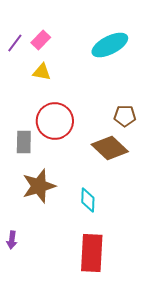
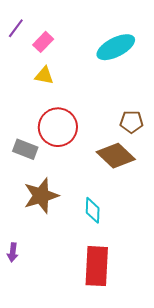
purple line: (15, 43) -> (16, 28), moved
gray rectangle: (24, 142) -> (25, 149), turned -70

